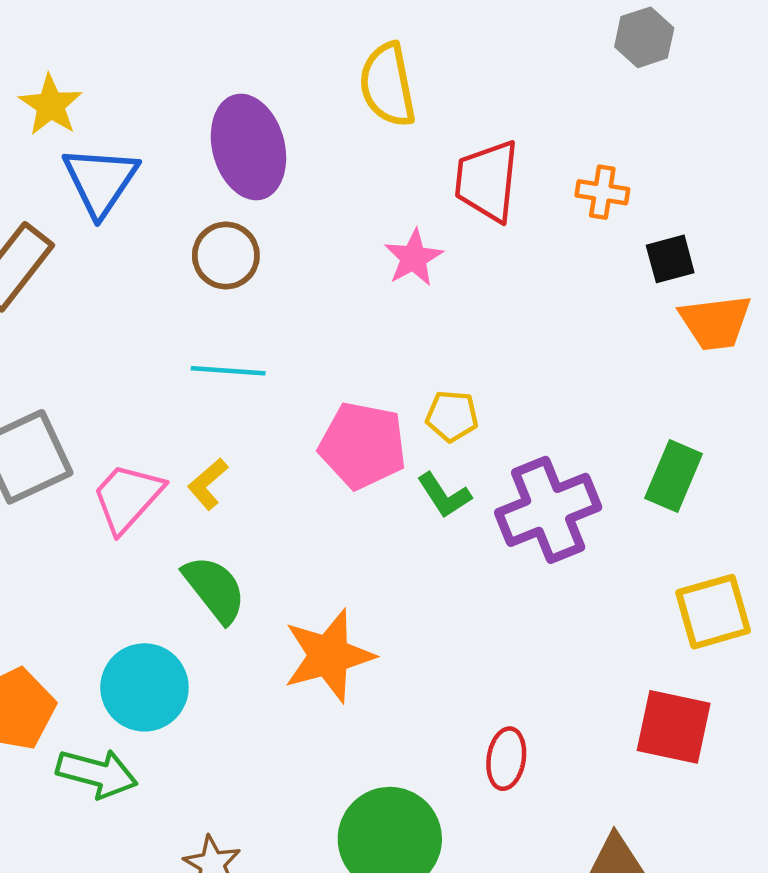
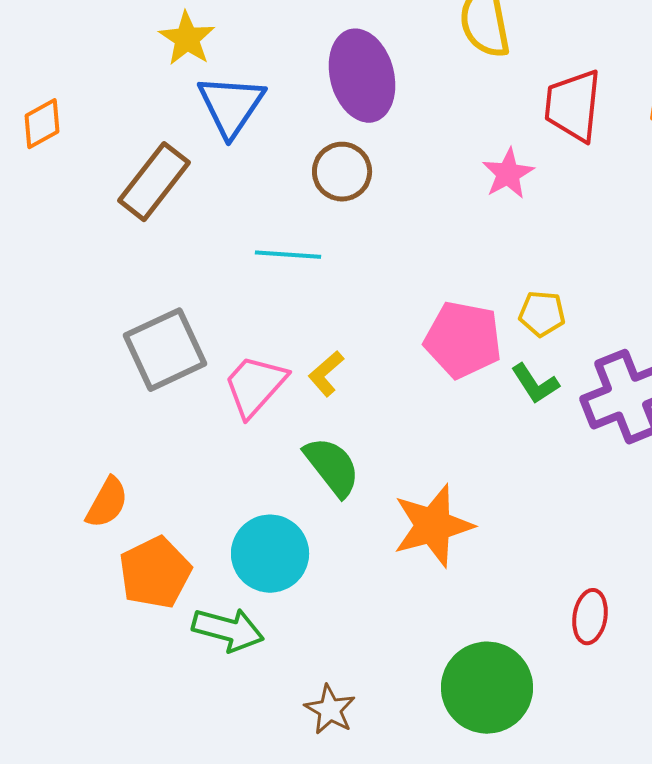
cyan line: (228, 371) -> (288, 255), moved

